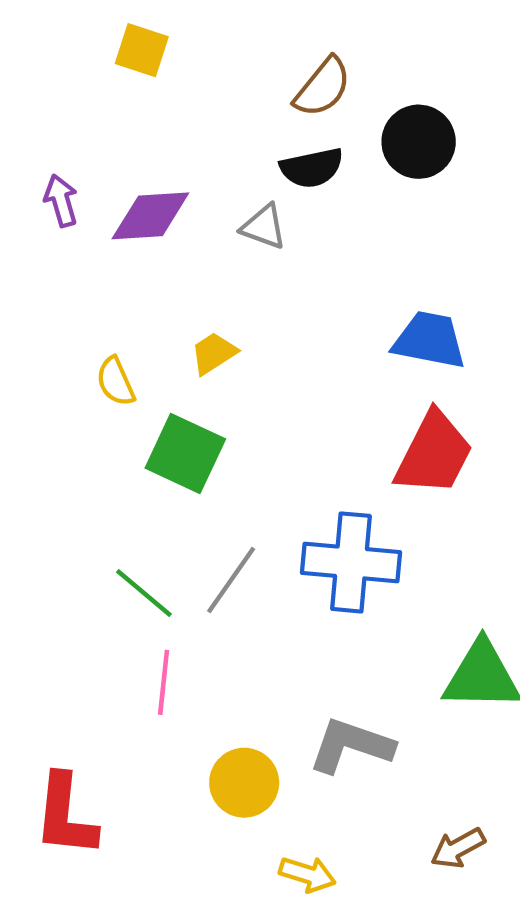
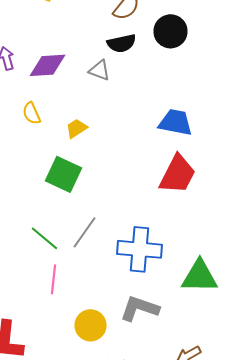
yellow semicircle: (116, 382) -> (32, 113), moved
blue cross: (351, 562) -> (140, 249), moved

